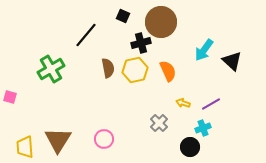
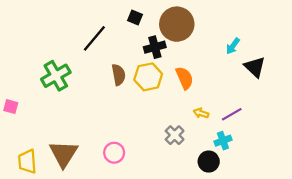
cyan arrow: (204, 50) -> (233, 46), moved, size x0.7

